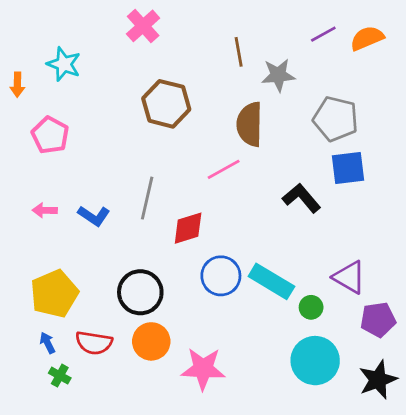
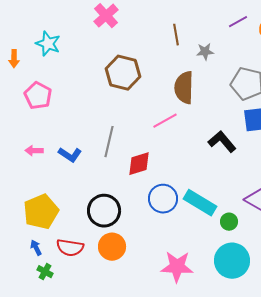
gray star: (278, 75) -> (205, 52), size x0.7
pink star: (203, 369) -> (177, 267), moved

